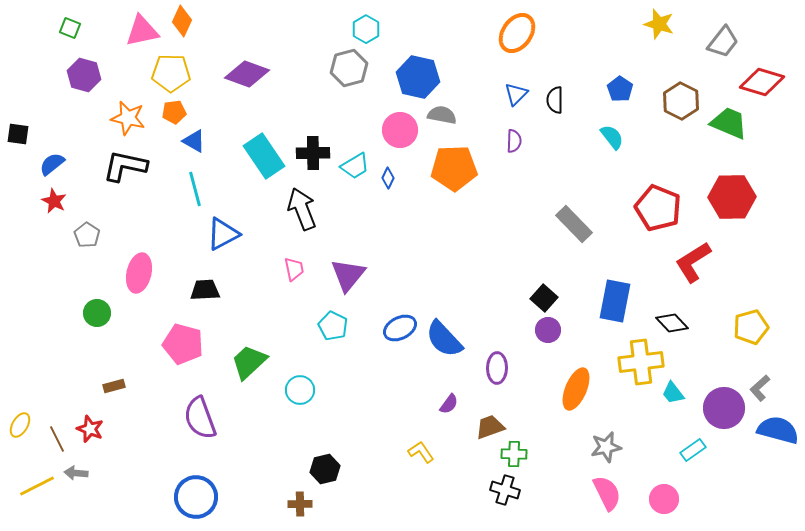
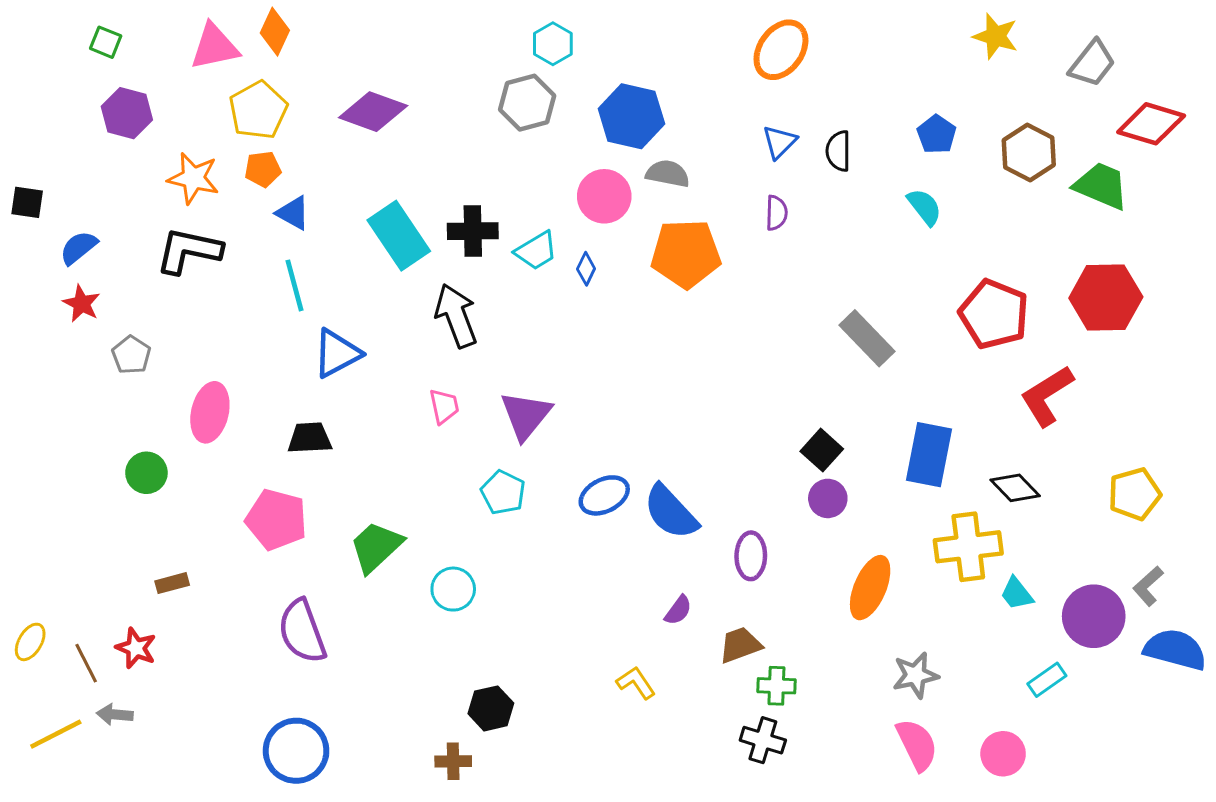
yellow pentagon: (171, 73) -> (258, 110), turned -30

